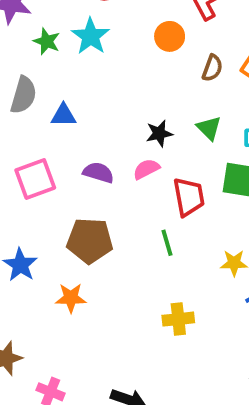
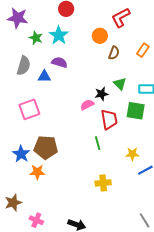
brown semicircle: (212, 68) -> (114, 53), moved
black star: (159, 133) -> (102, 94), moved
purple semicircle: (98, 173) -> (59, 62), moved
brown pentagon: (90, 241) -> (46, 147), moved
orange star: (71, 298) -> (37, 172), moved

